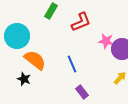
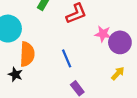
orange semicircle: (35, 60) -> (27, 54), turned 55

